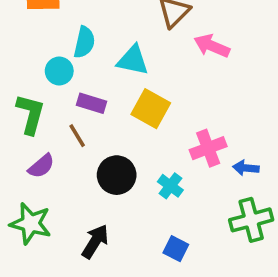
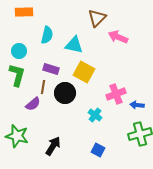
cyan circle: (59, 71) -> (19, 51), moved
brown line: (77, 136) -> (43, 87), turned 40
purple semicircle: (41, 166) -> (33, 104), moved
black circle: (117, 175) -> (65, 93), moved

